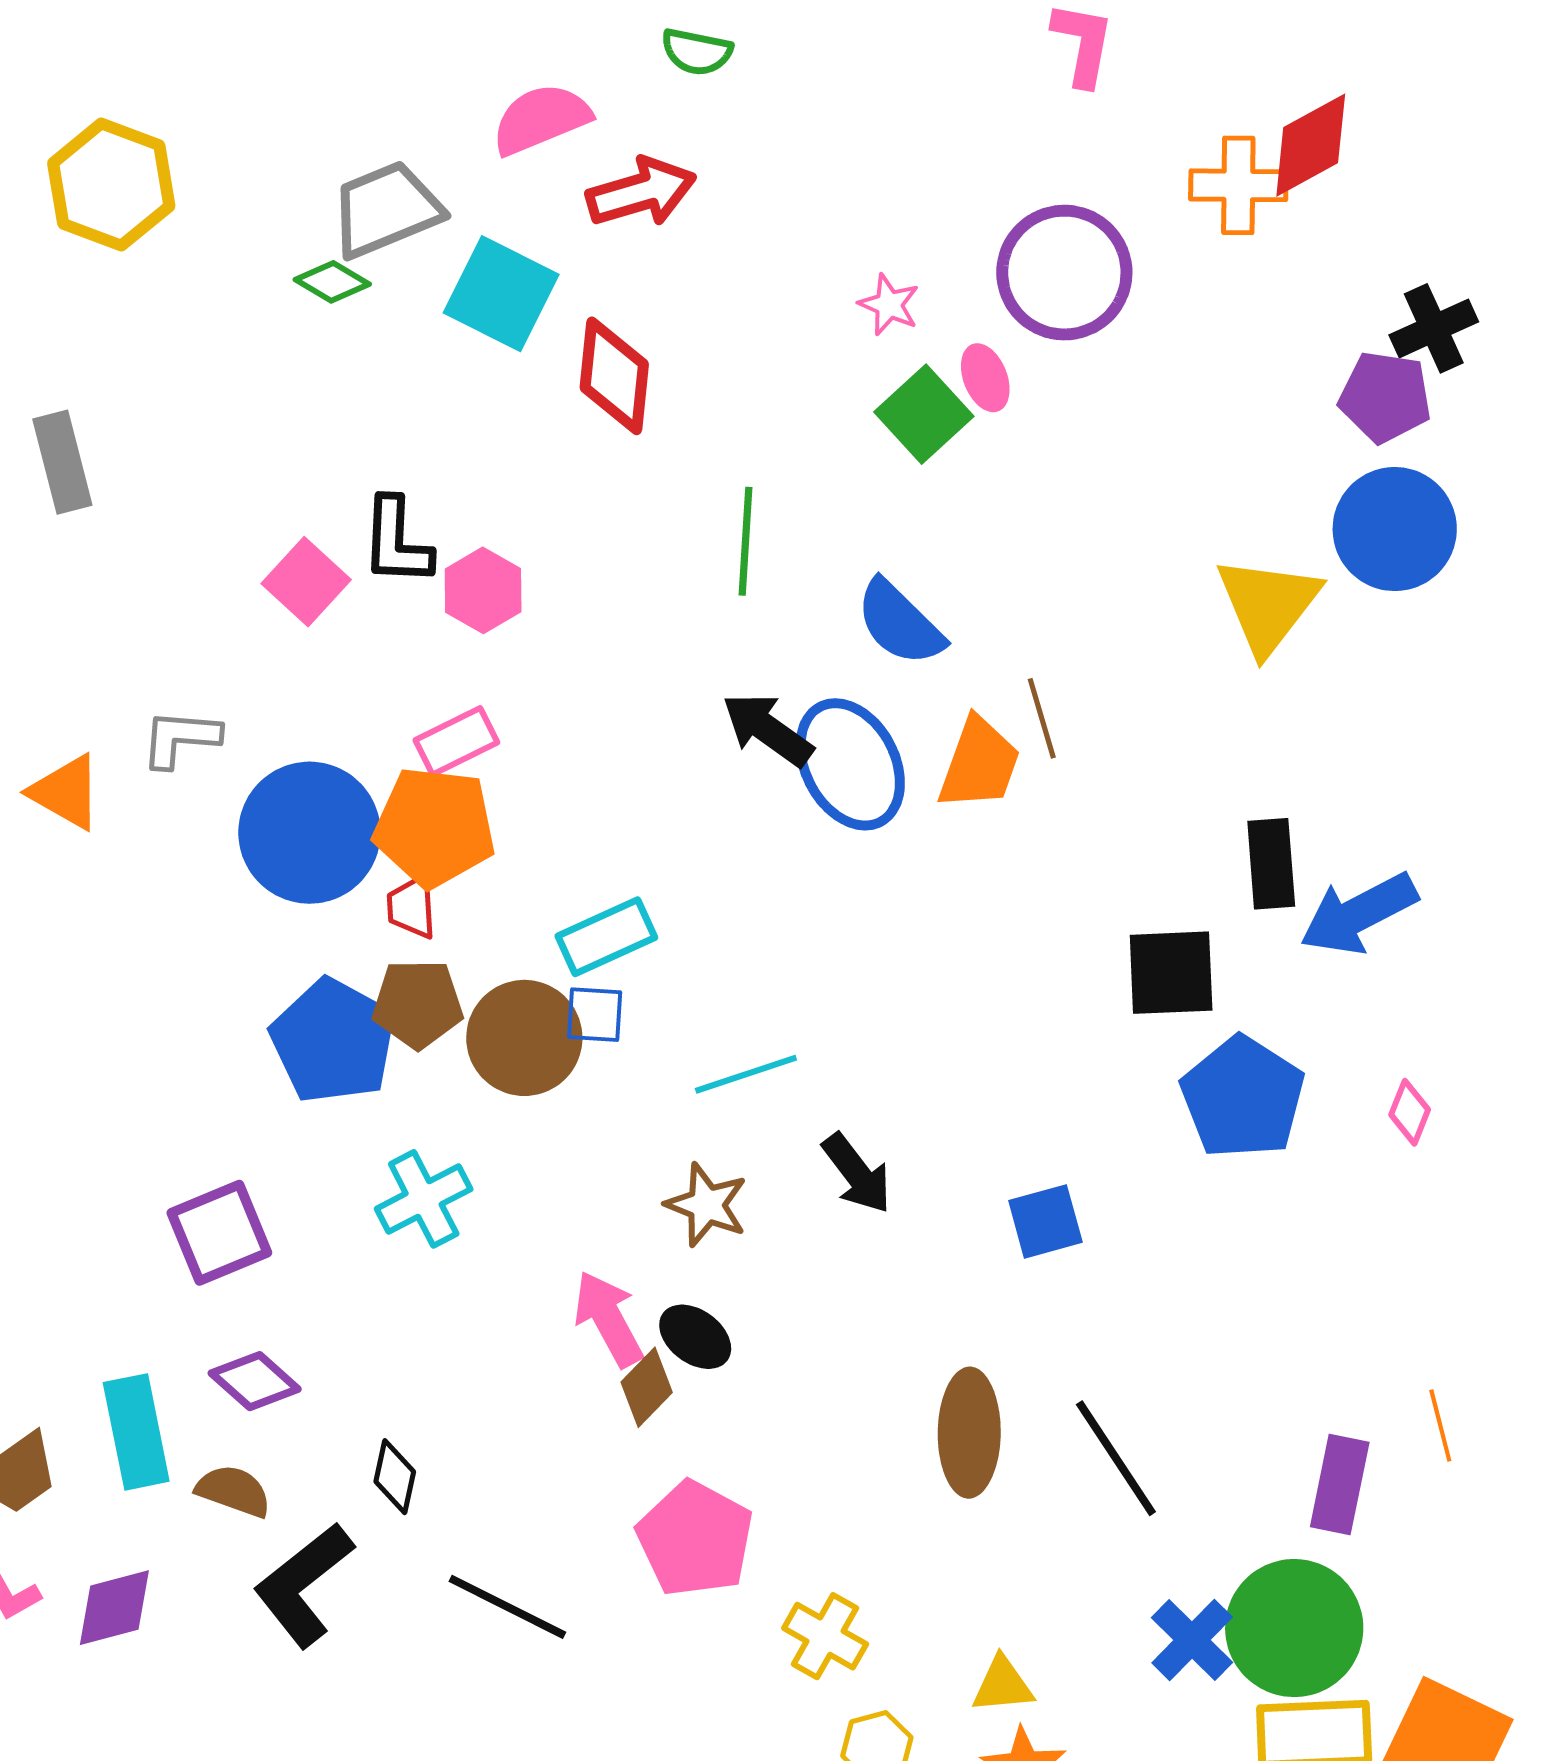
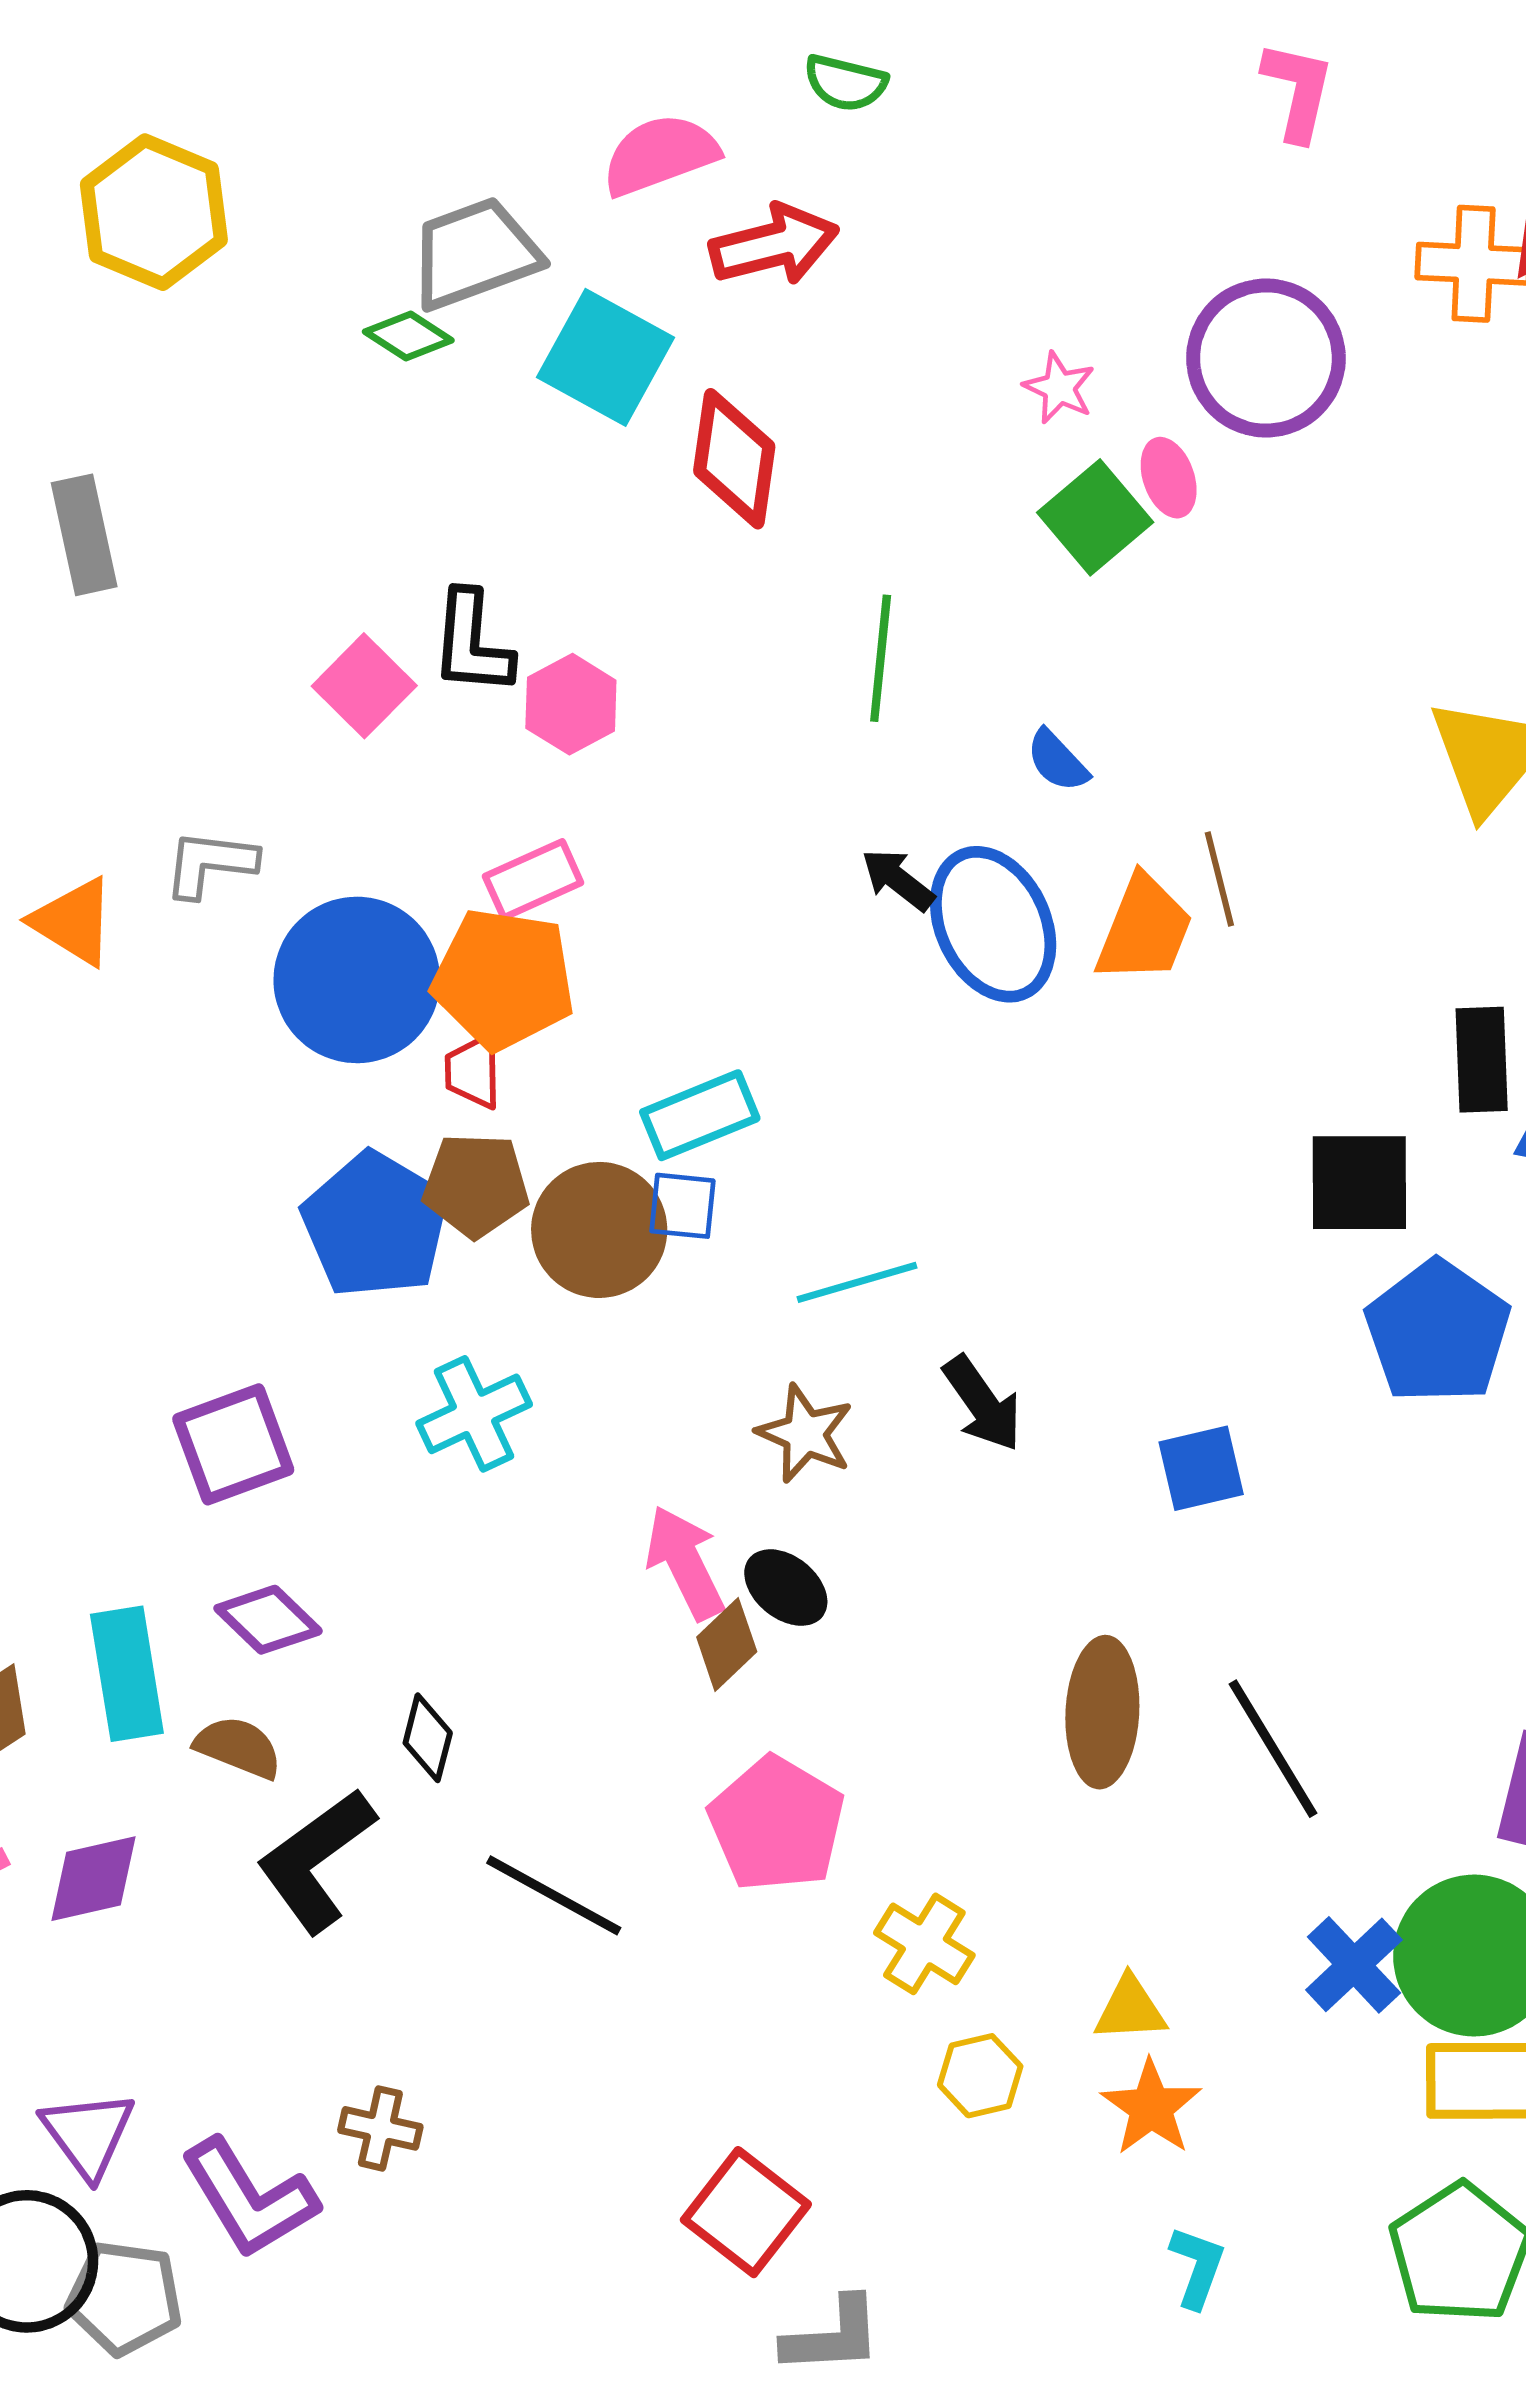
blue semicircle: (900, 623) -> (1057, 761), size x0.6
black arrow: (768, 729) -> (898, 880), size x0.7

